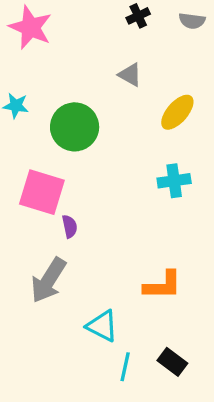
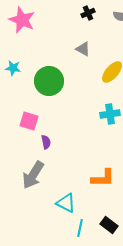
pink square: (42, 192) -> (29, 121), size x0.7

